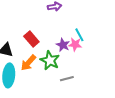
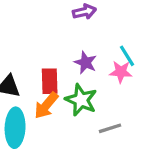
red rectangle: (31, 39) -> (50, 81), moved, turned 42
purple star: (63, 45) -> (85, 63), moved

